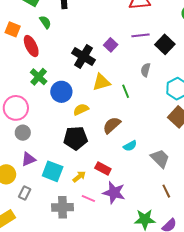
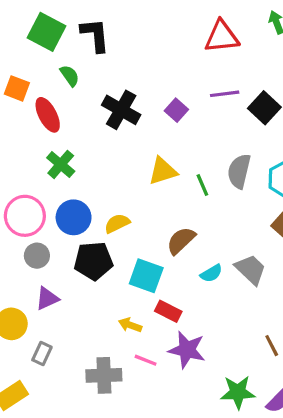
black cross: (83, 57) -> (121, 110), moved
gray semicircle: (146, 70) -> (239, 171), moved, size x1.5
blue circle: (61, 92) -> (74, 217), moved
yellow semicircle: (81, 110) -> (117, 223), moved
black pentagon: (75, 138) -> (93, 261), moved
gray trapezoid: (160, 158) -> (251, 269), moved
cyan square: (53, 171) -> (146, 276), moved
yellow arrow: (79, 177) -> (130, 325), turned -120

